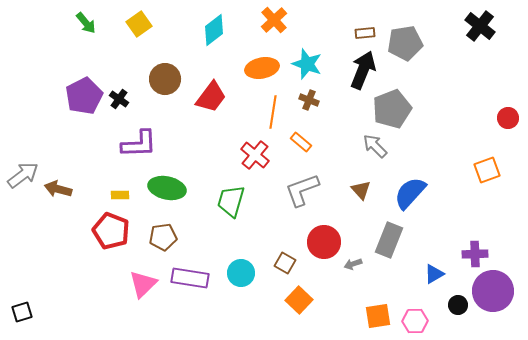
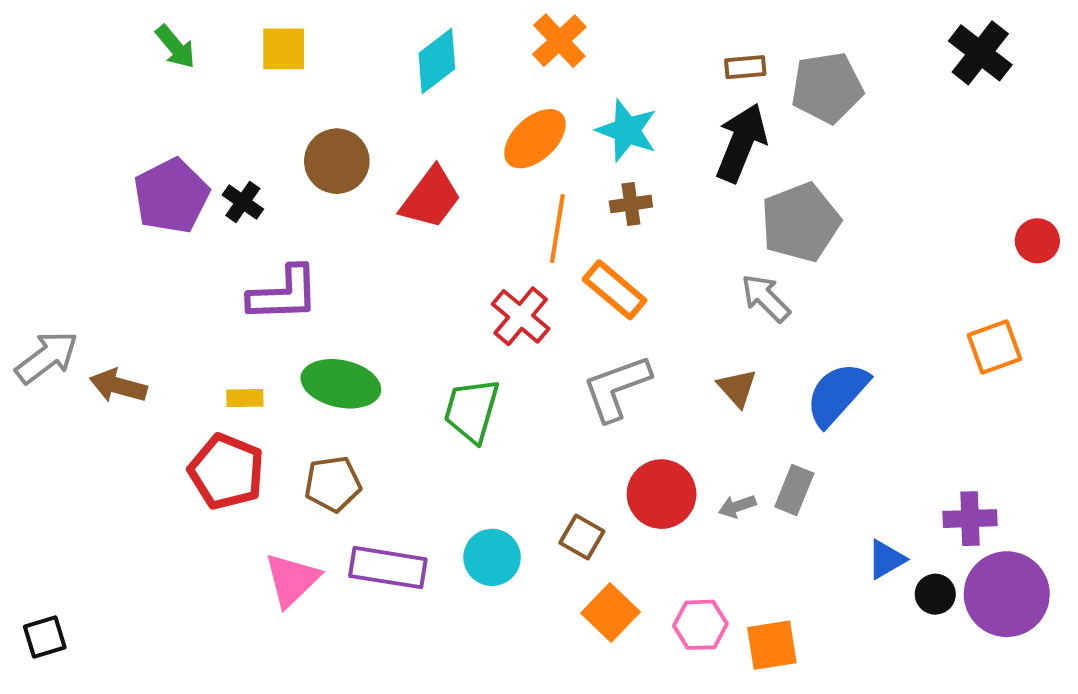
yellow square: (139, 24) -> (284, 49), turned 35
orange ellipse: (262, 68) -> (535, 139), turned -32
brown cross: (309, 100) -> (631, 204), turned -30
orange rectangle: (301, 142) -> (615, 290), size x1.4
gray rectangle: (389, 240) -> (794, 490), size x0.7
gray arrow: (353, 264) -> (737, 506), moved
black circle: (458, 305) -> (935, 594), moved
pink hexagon: (415, 321) -> (700, 625), moved

